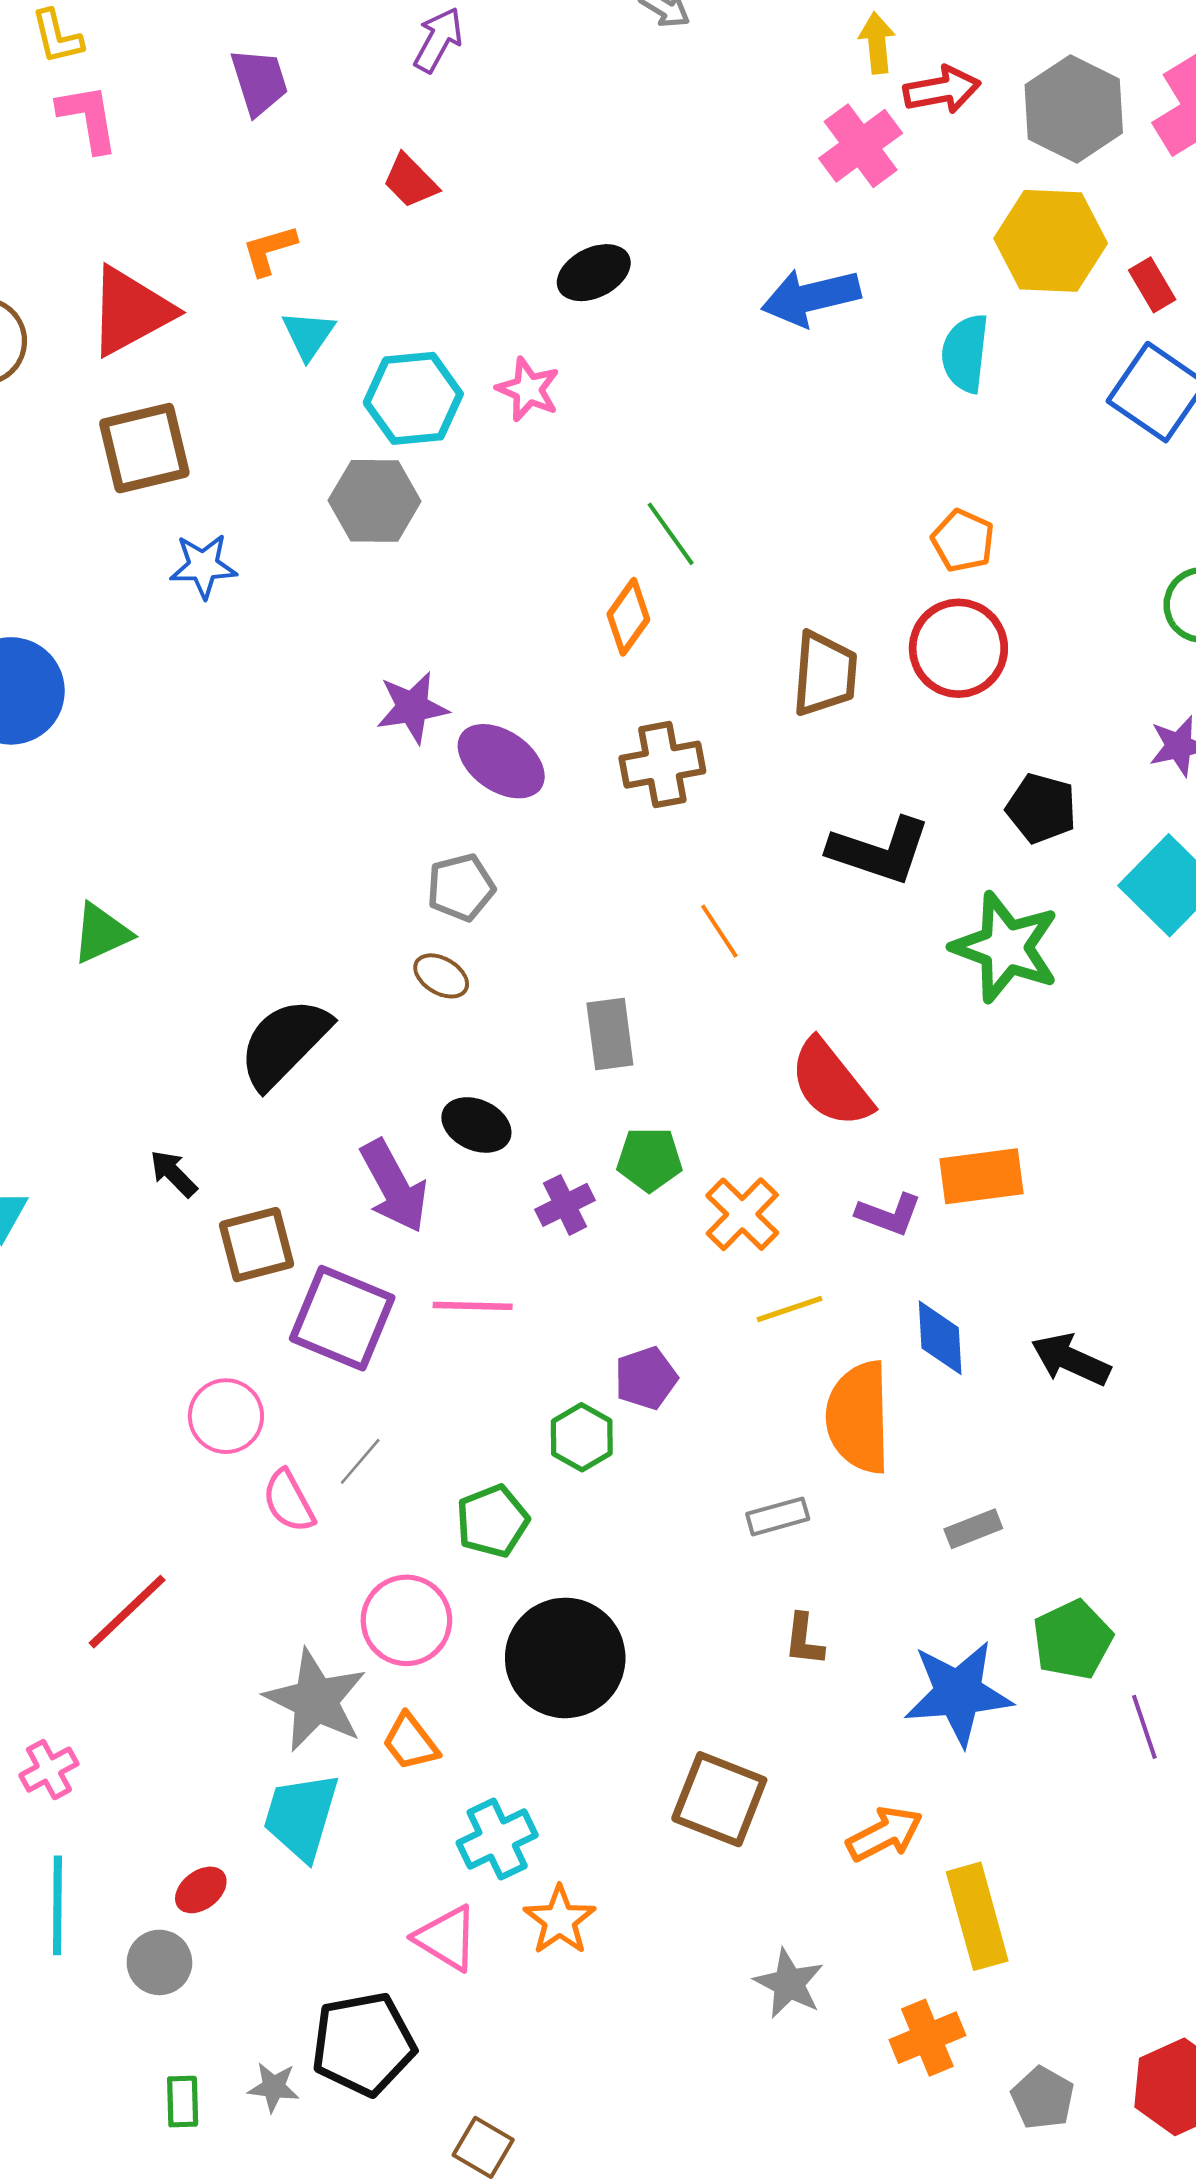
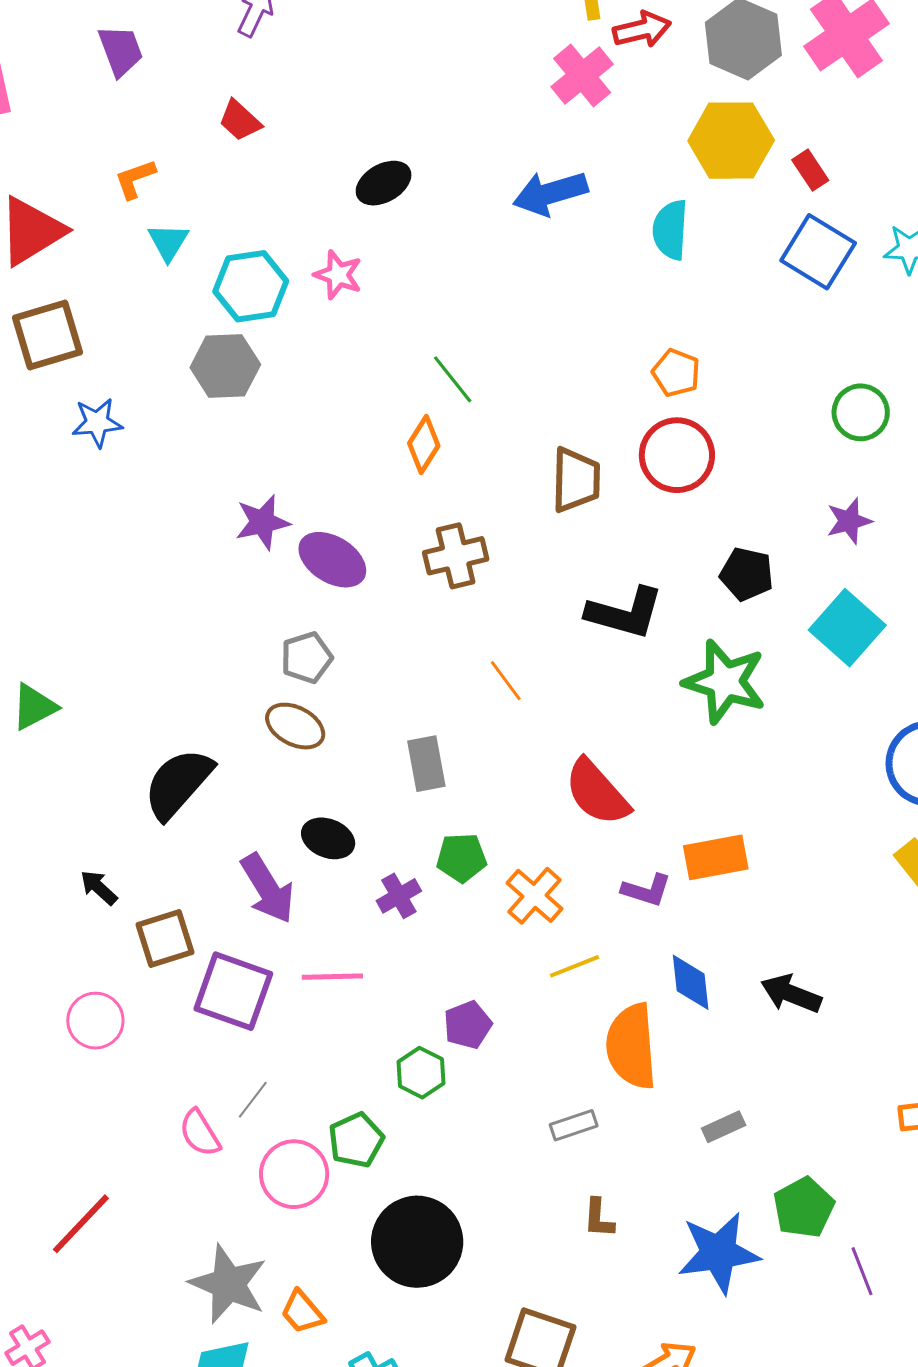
brown ellipse: (441, 976) -> (295, 726), size x1.4
pink circle: (226, 1416) -> (95, 1021), moved
pink circle: (406, 1620) -> (294, 1174), moved

